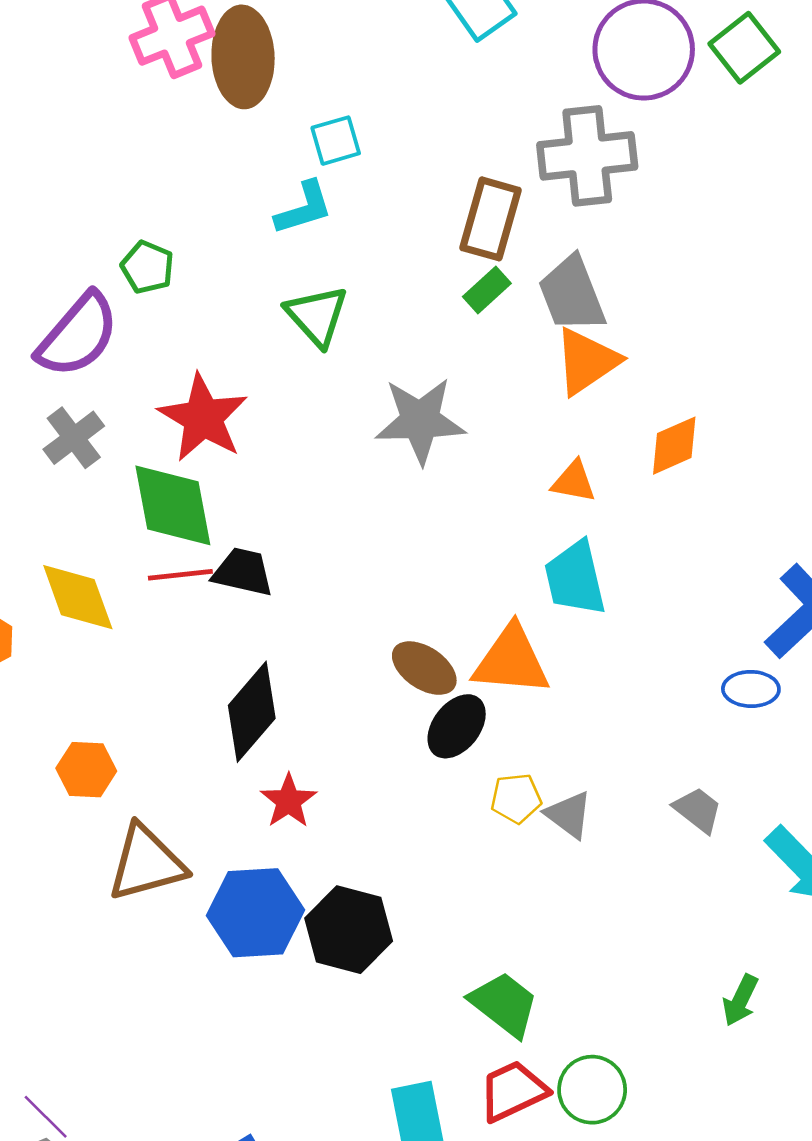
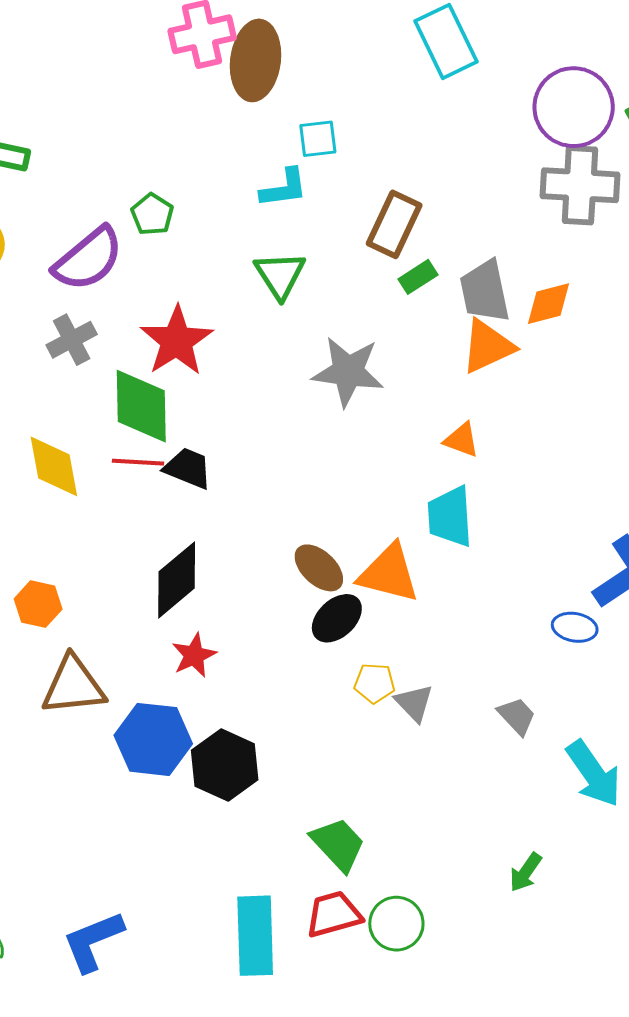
gray cross: (587, 156) -> (580, 185), moved
brown rectangle: (491, 219) -> (394, 224), moved
orange diamond: (674, 446) -> (548, 304), moved

